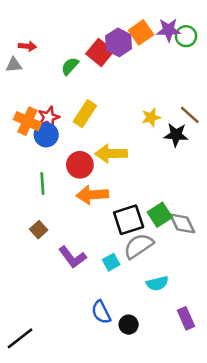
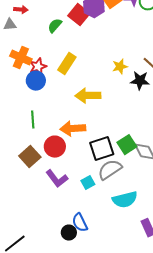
orange cross: (27, 121) -> (21, 58), moved
red circle: (80, 165) -> (55, 147), moved
brown square: (39, 230) -> (30, 157), size x1.5
cyan semicircle: (157, 283) -> (125, 200), size x1.4
black circle: (129, 325) -> (69, 233), moved

